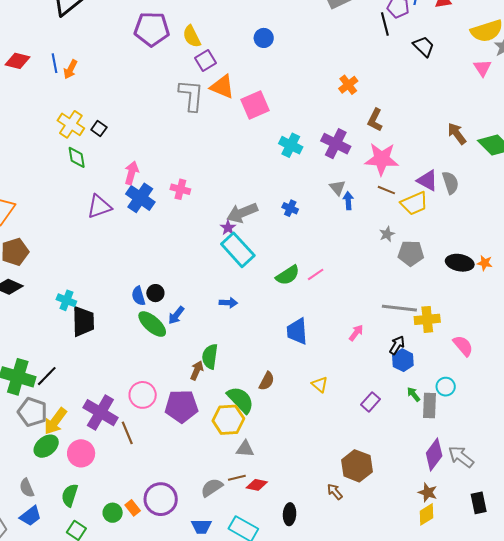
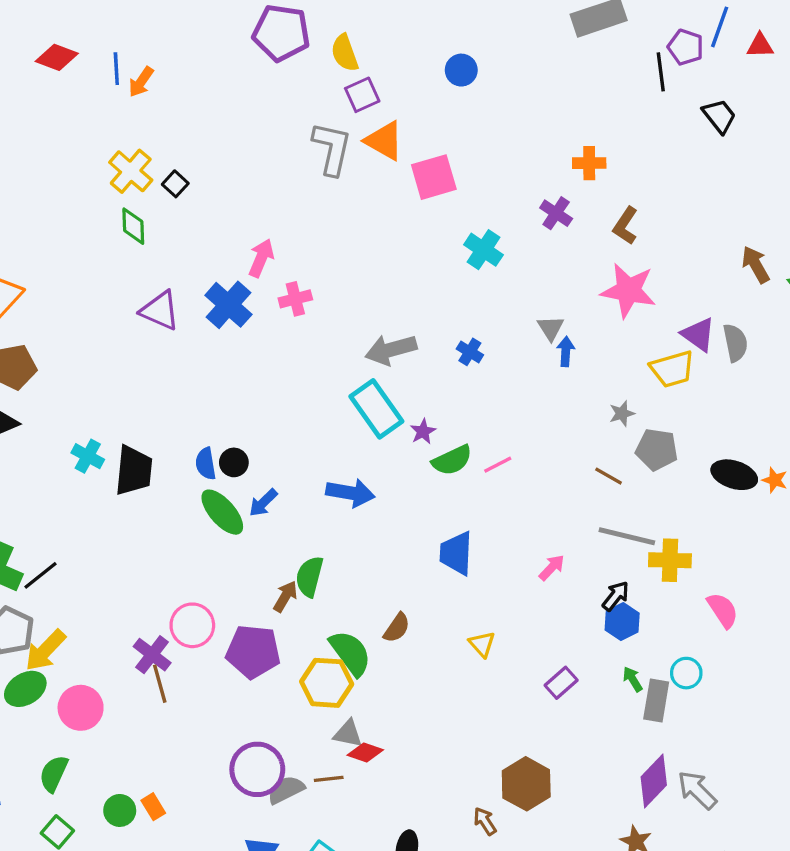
orange cross: (348, 85) -> (589, 163), turned 30
purple cross: (336, 144) -> (556, 213), moved, size x0.7
pink arrow: (132, 173) -> (261, 258), moved
pink cross: (180, 189) -> (295, 299), turned -36
brown line: (386, 190) -> (609, 476), moved
purple triangle: (99, 207) -> (160, 311), turned 36
purple star: (228, 228) -> (423, 432), moved
blue arrow: (228, 303) -> (350, 493), size x1.6
black trapezoid: (83, 321) -> (134, 471), moved
purple cross: (100, 413) -> (152, 655), moved, size x0.7
red diamond: (257, 485) -> (365, 752), moved
purple circle: (161, 499) -> (257, 769), moved

